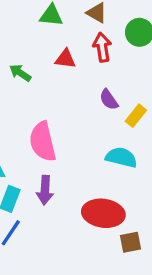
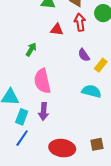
green arrow: (20, 73) -> (31, 49), moved, turned 88
red ellipse: (103, 213) -> (62, 148), moved

